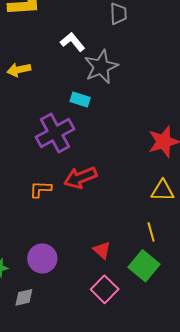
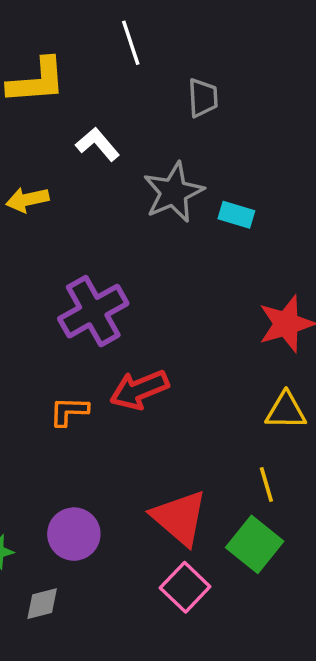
white L-shape: (73, 42) -> (98, 144), moved
cyan rectangle: (80, 99) -> (236, 215), moved
red triangle: (102, 250) -> (179, 518), size x1.8

